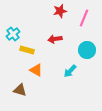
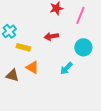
brown triangle: (20, 90) -> (12, 75), moved

